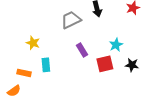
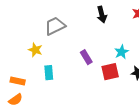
gray trapezoid: (71, 20) -> (55, 26), moved
orange rectangle: (24, 73) -> (18, 81), moved

